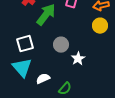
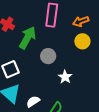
gray circle: (61, 45) -> (48, 56), moved

